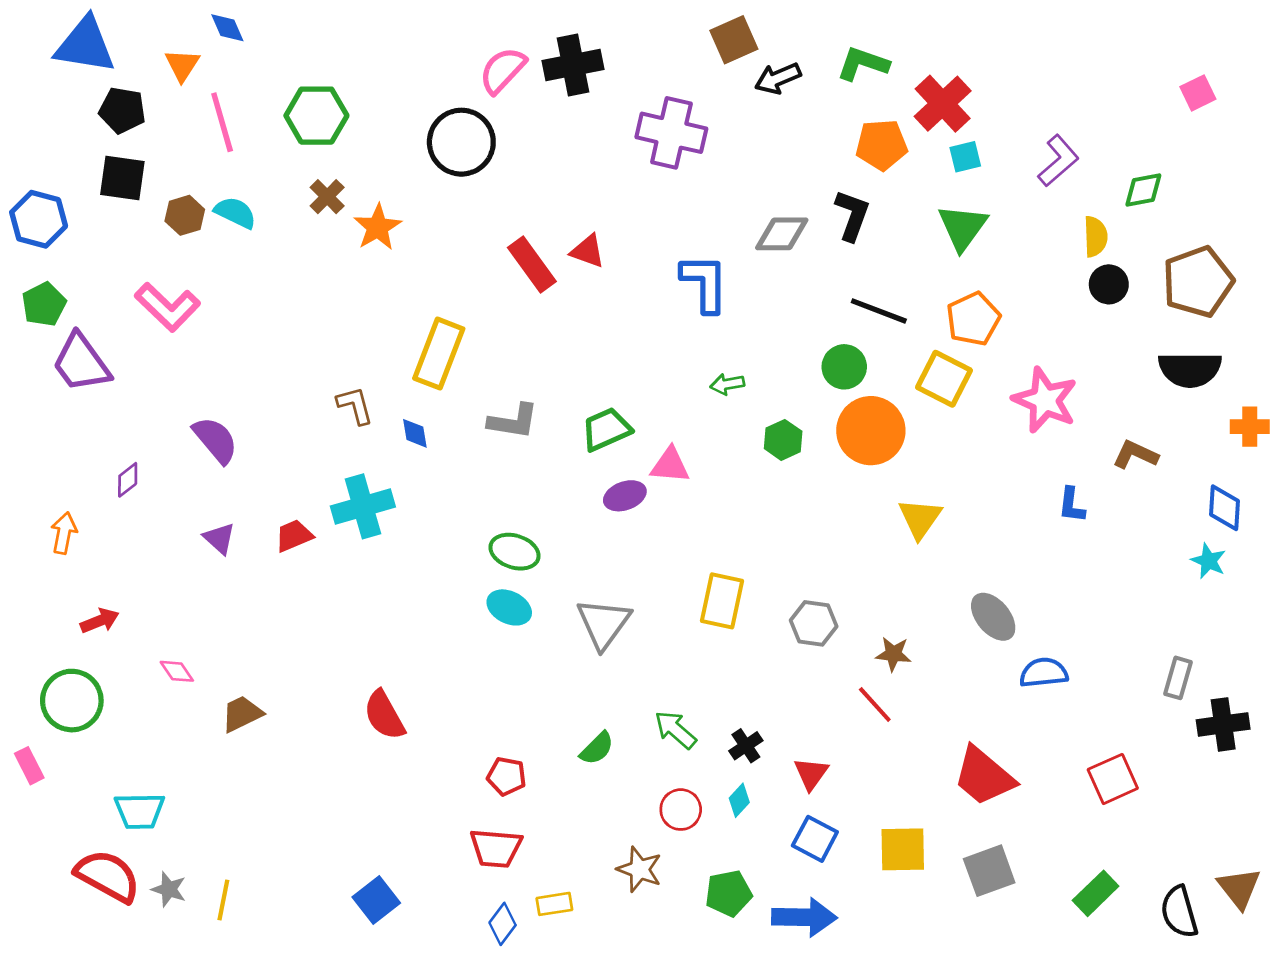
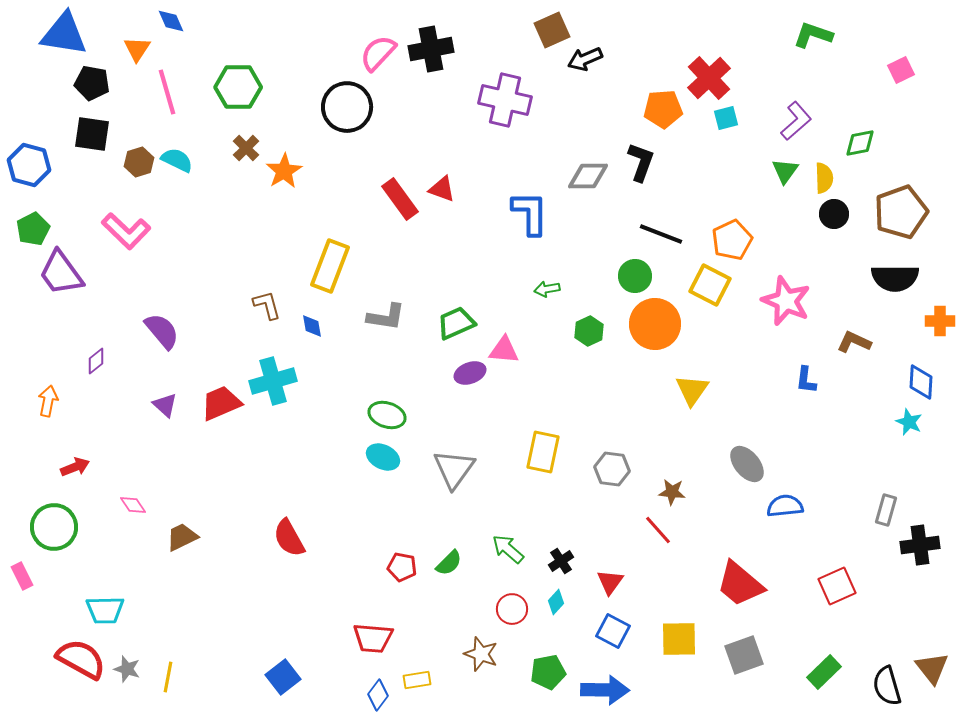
green L-shape: (863, 64) -> (813, 35), moved
green triangle: (963, 227) -> (785, 171), moved, size x0.7
red trapezoid: (294, 536) -> (221, 403), size x1.4
red pentagon: (507, 776) -> (402, 567), moved

